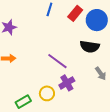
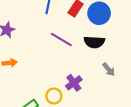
purple line: (57, 61) -> (61, 39), moved

